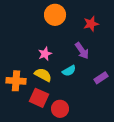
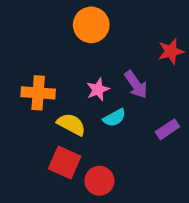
red star: (91, 24) -> (171, 51), moved
pink star: (45, 54) -> (98, 90), moved
orange cross: (16, 81) -> (38, 93), moved

